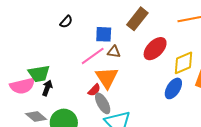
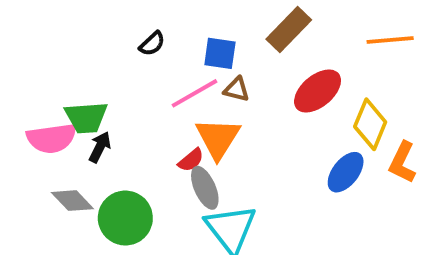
black semicircle: (66, 22) -> (152, 44), moved
yellow diamond: (184, 63) -> (370, 124), turned -50

